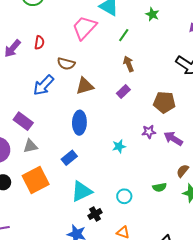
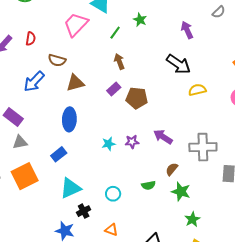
green star: (152, 14) -> (140, 20), moved
brown pentagon: (164, 102) -> (137, 98), moved
purple star: (149, 132) -> (132, 142), moved

